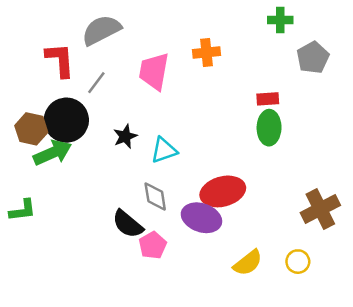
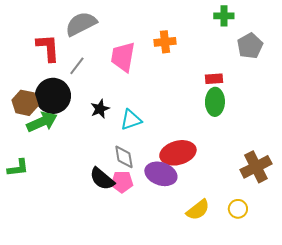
pink pentagon: (153, 245) -> (122, 182), moved, turned 30

